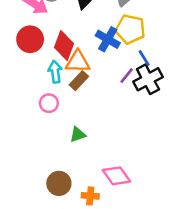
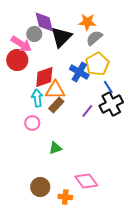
yellow pentagon: (130, 29) -> (97, 64), turned 30
red circle: (30, 39) -> (17, 60), moved
red diamond: (64, 46) -> (44, 77), turned 50
purple line: (127, 76) -> (87, 111), moved

